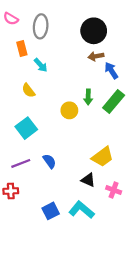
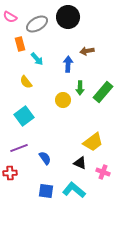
gray ellipse: (41, 26) -> (37, 24), turned 55
black circle: (94, 31) -> (68, 17), moved
blue arrow: (111, 71) -> (68, 64), moved, turned 35
blue semicircle: (49, 161) -> (45, 158), moved
blue square: (51, 211) -> (46, 191), turned 35

